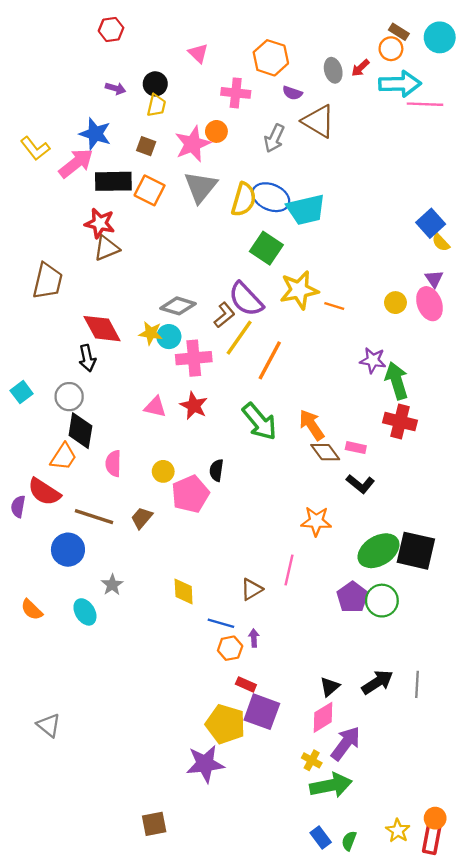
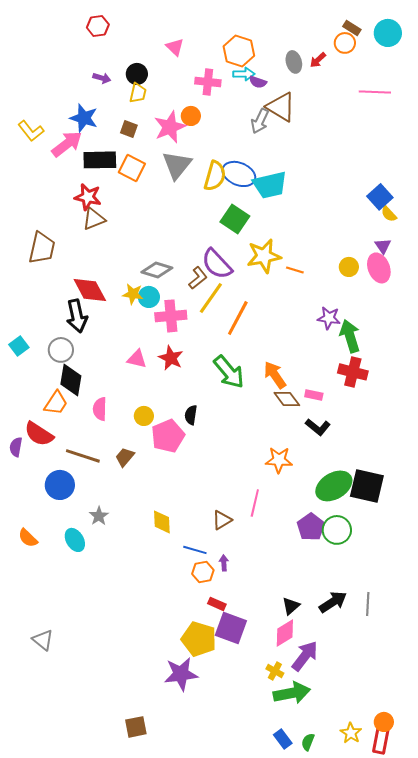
cyan arrow: (400, 84) -> (244, 74), moved, size x0.6
gray arrow: (274, 138) -> (260, 121), moved
black arrow: (87, 358) -> (77, 316), size x1.4

